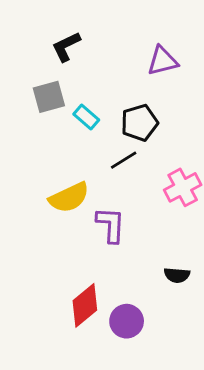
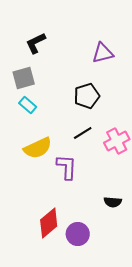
cyan rectangle: (86, 117) -> (28, 105), moved
black line: (124, 160) -> (83, 133), moved

